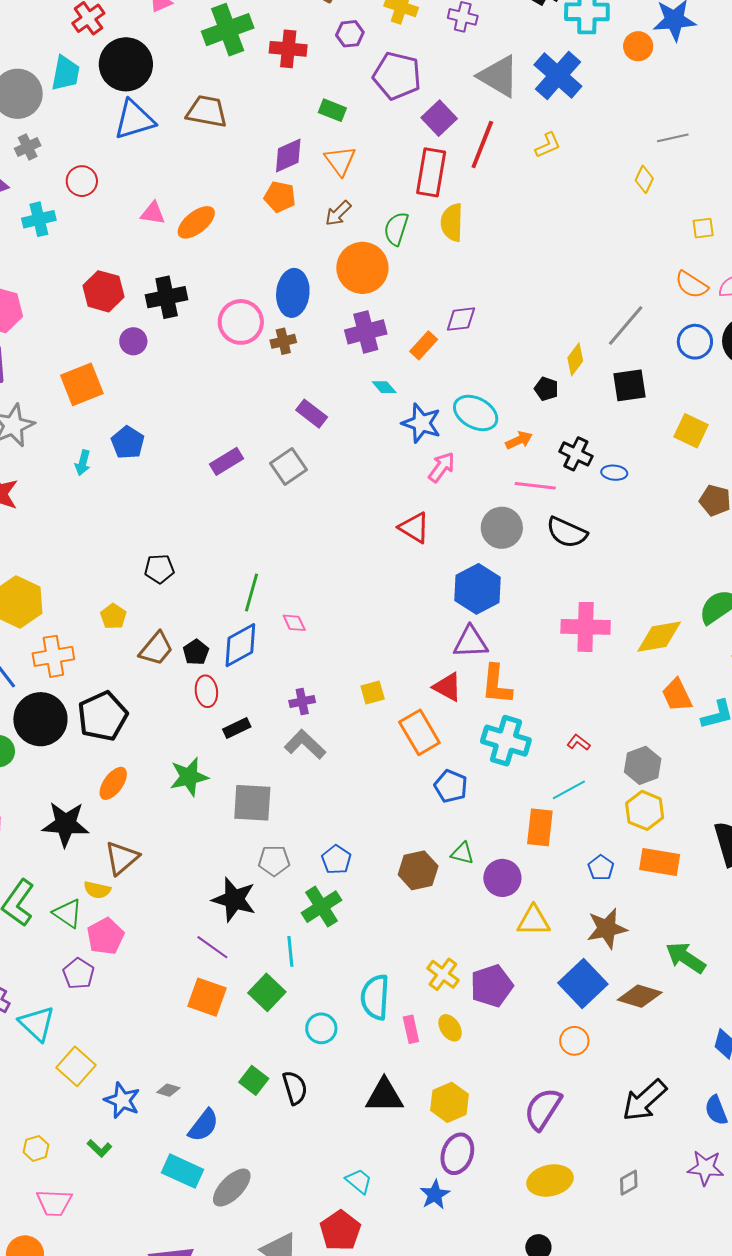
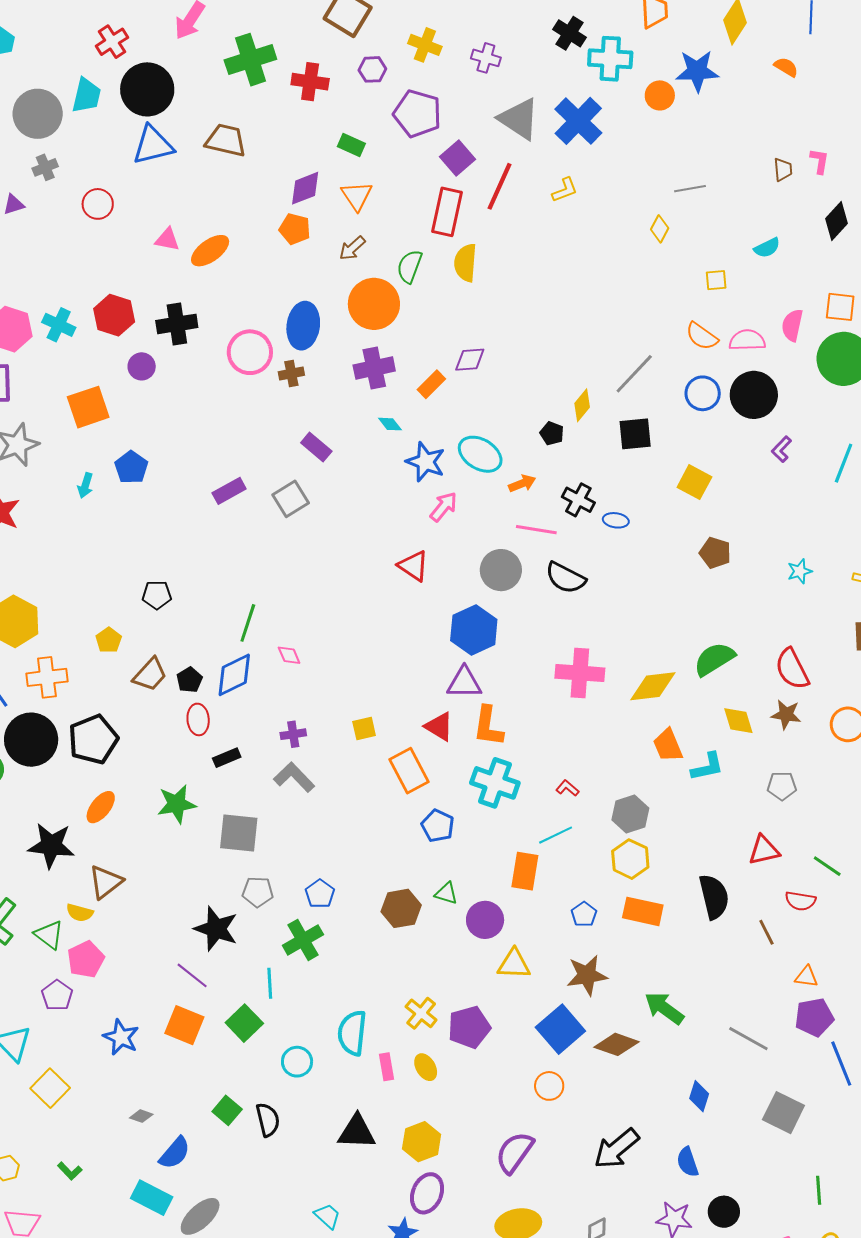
cyan cross: (39, 219) -> (59, 325), moved, turned 36
blue star: (122, 1100) -> (121, 1037), moved

